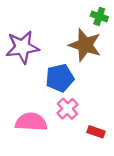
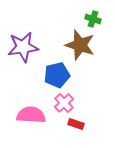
red rectangle: (96, 132) -> (76, 124), moved

